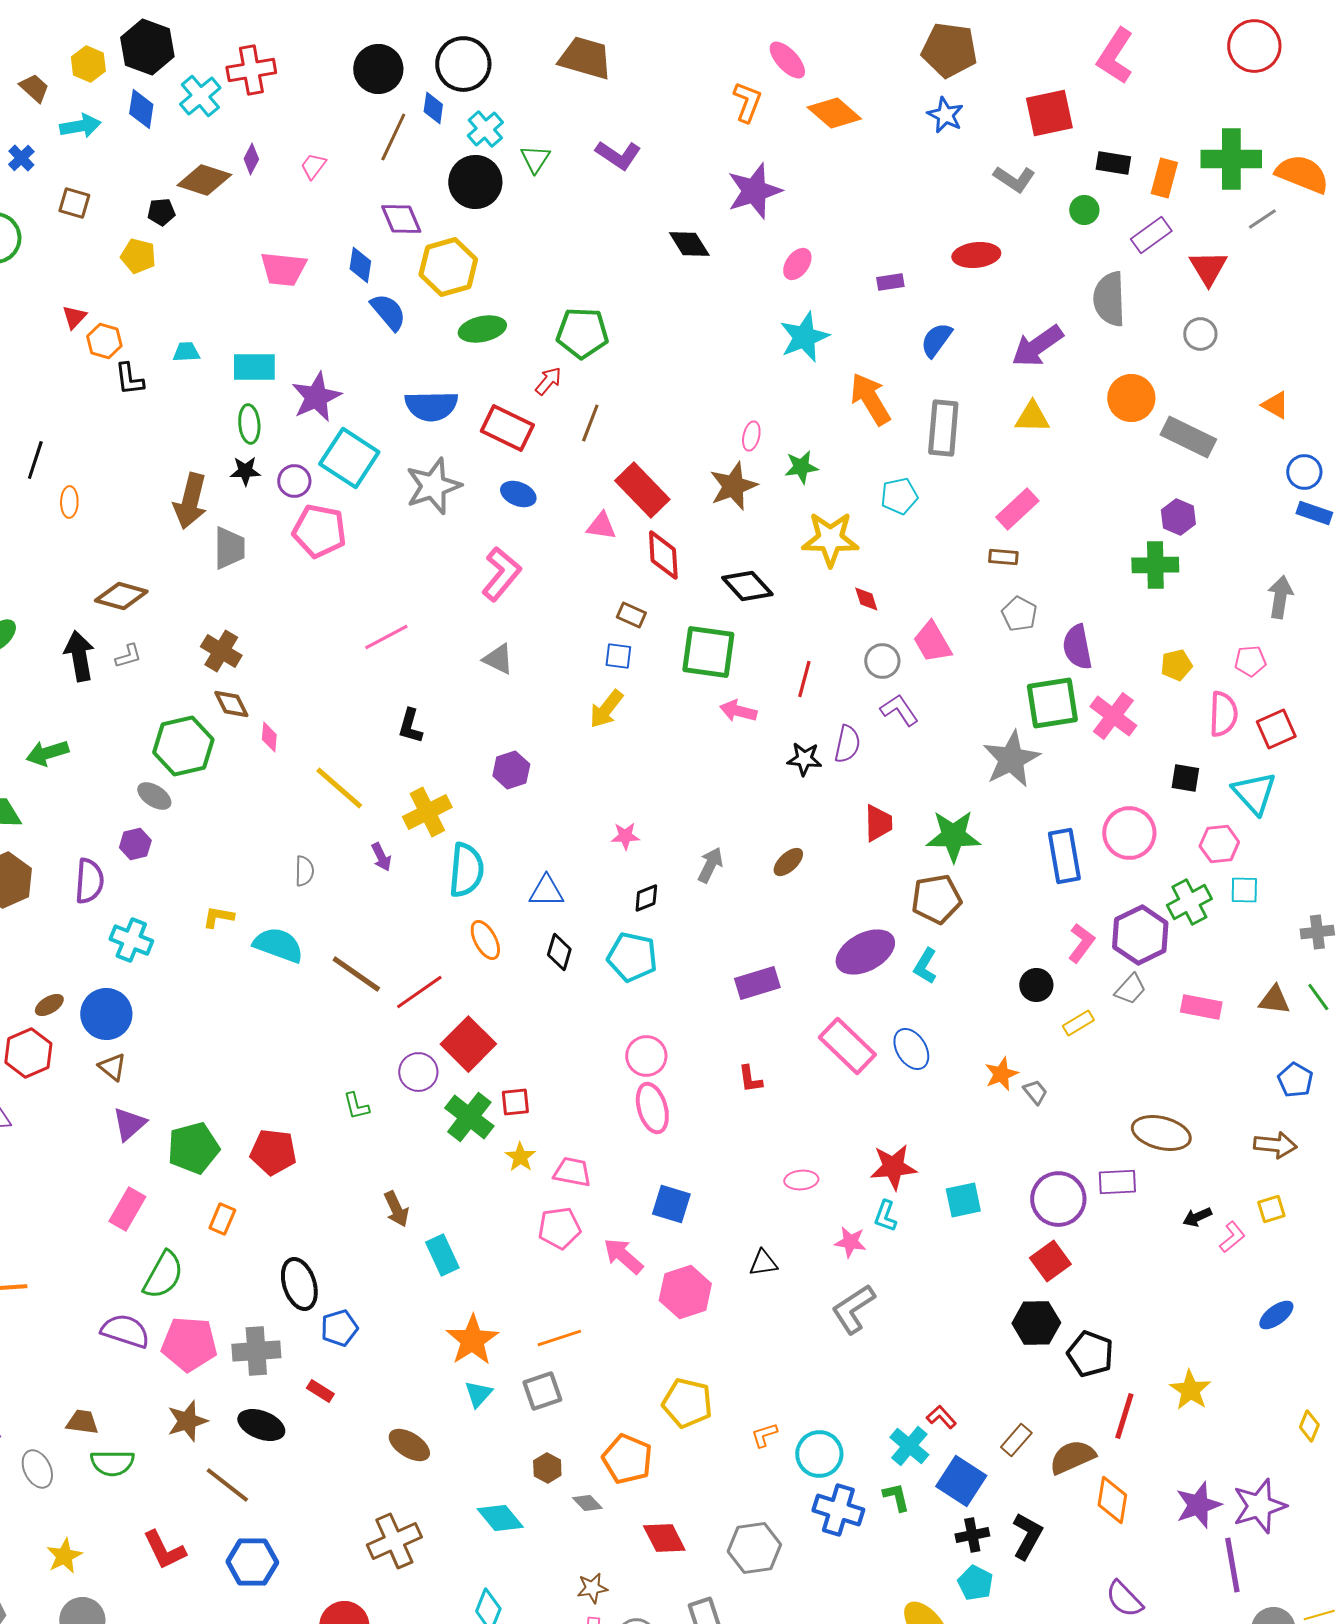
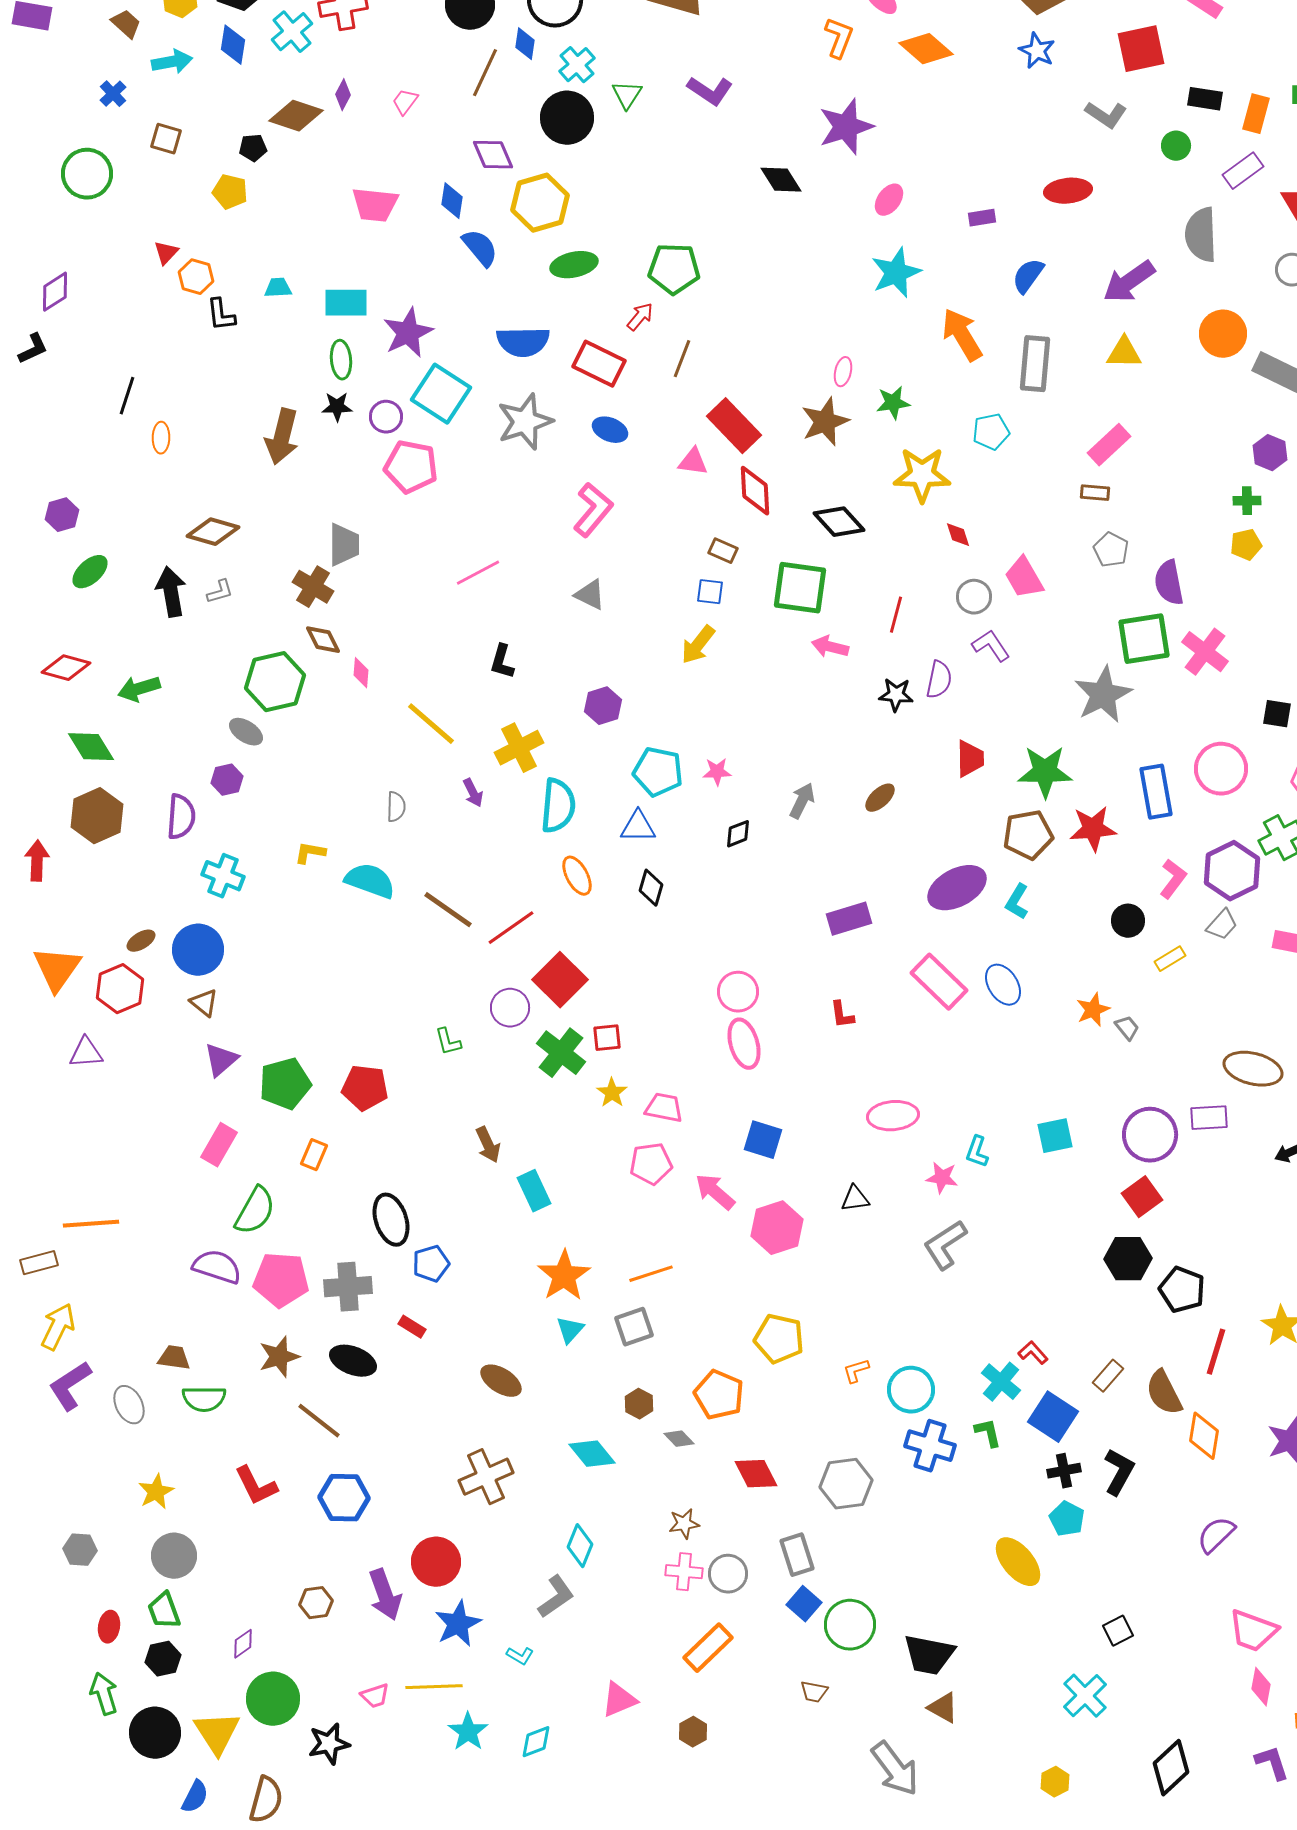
gray trapezoid: (229, 548) -> (344, 545), moved
green cross: (1155, 565) -> (1247, 501), size x0.6
yellow pentagon: (1176, 665) -> (1246, 545), moved
cyan pentagon: (632, 957) -> (658, 772), moved
red star: (893, 1167) -> (1093, 829), moved
pink ellipse: (801, 1180) -> (893, 1116), size x1.5
brown semicircle: (1072, 1457) -> (1164, 1393), turned -93
purple semicircle: (1124, 1599) -> (1216, 1535), turned 90

